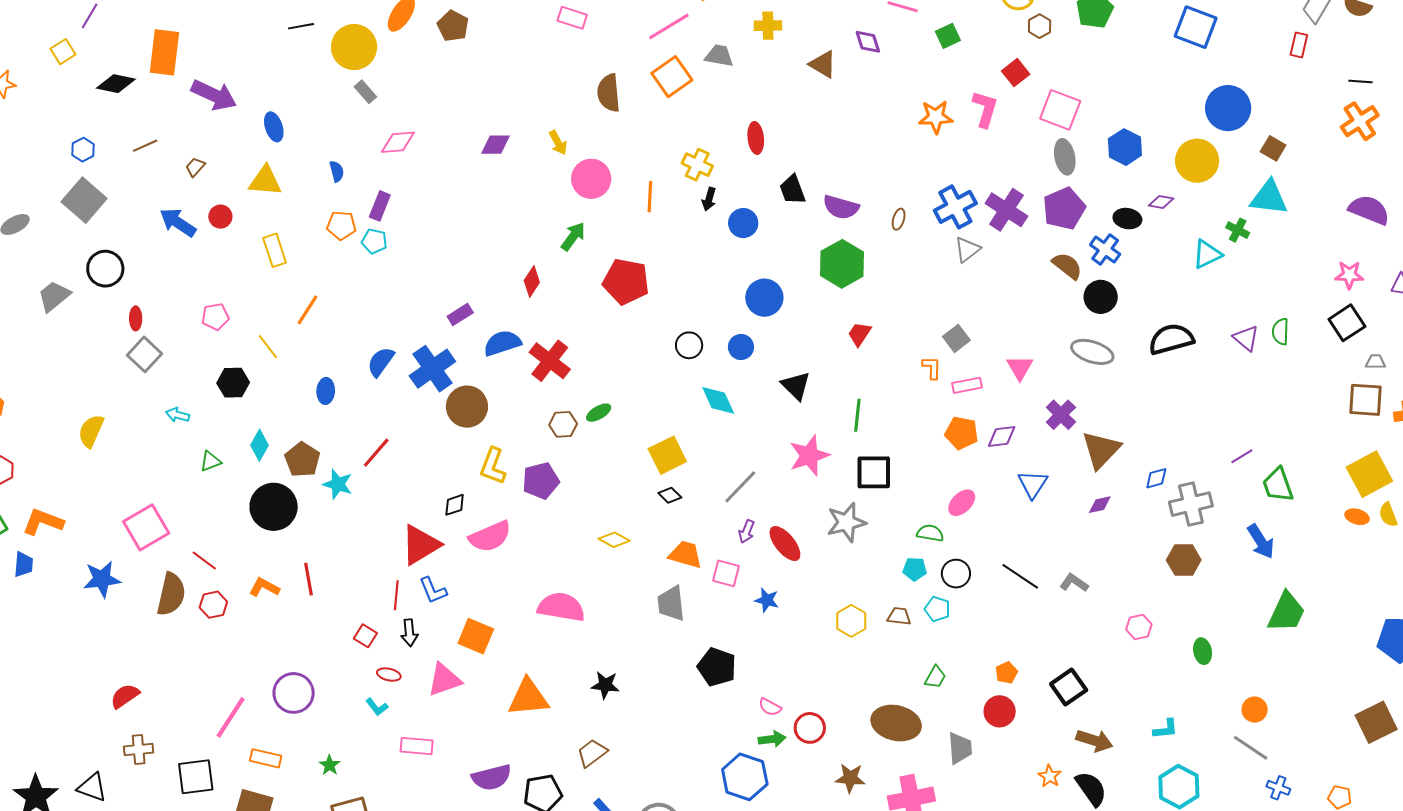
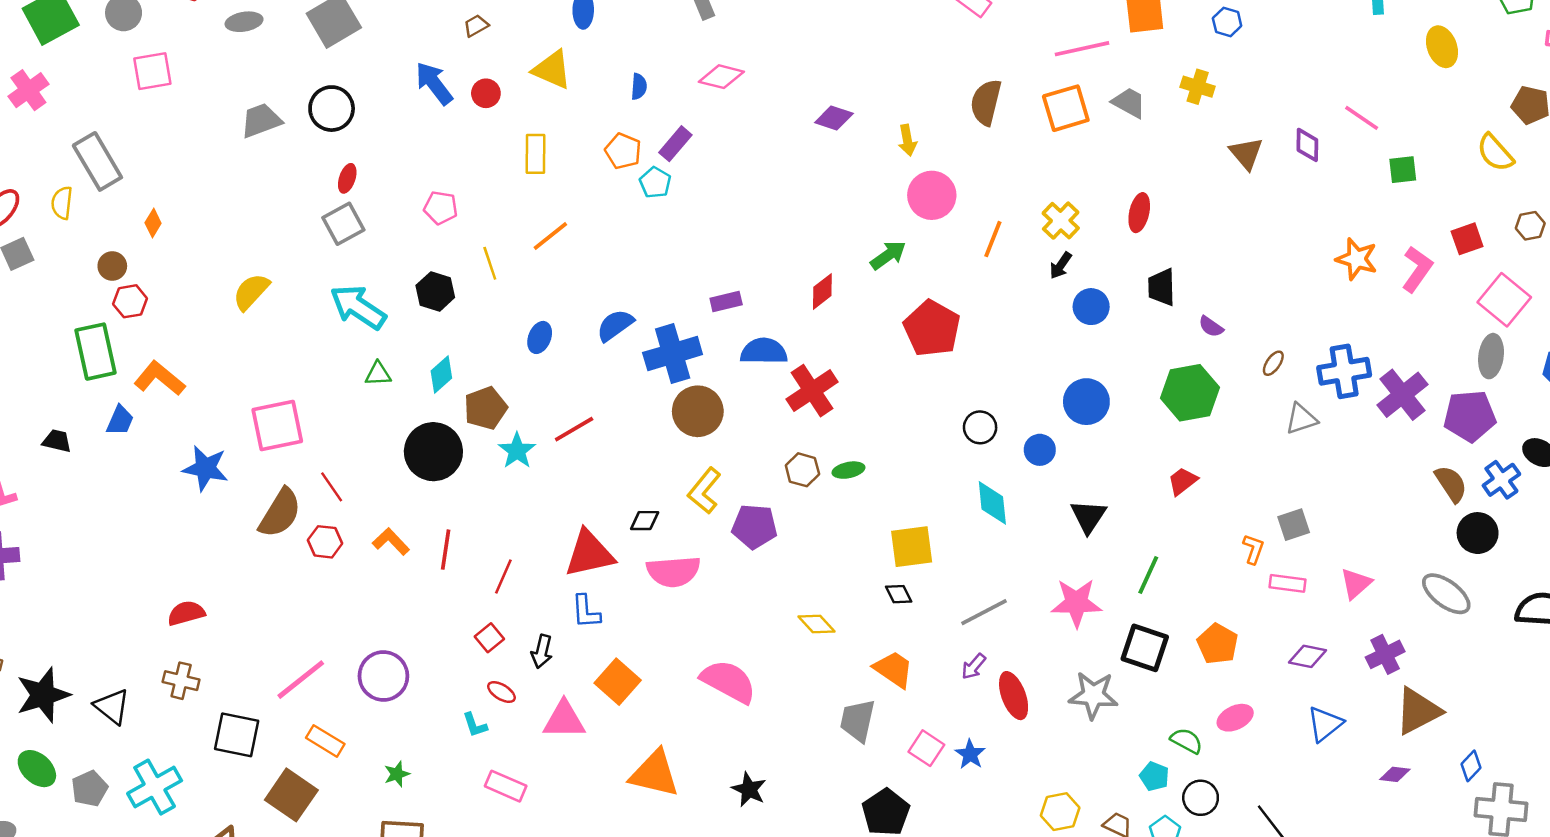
brown hexagon: (1040, 26) -> (1530, 226), moved
purple semicircle: (841, 207) -> (1211, 327), size x0.6
gray triangle: (967, 250) -> (1301, 419), moved
cyan arrow: (178, 415) -> (358, 307), size x2.0
orange pentagon: (962, 433) -> (1218, 644), moved
blue diamond: (1156, 478) -> (1471, 766), turned -50
pink square: (726, 573) -> (926, 748), moved
red line: (396, 595) -> (503, 577), moved

